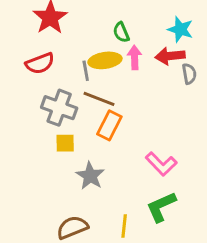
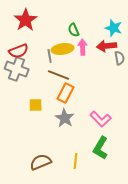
gray cross: (59, 108) -> (17, 69), moved
gray star: (90, 176) -> (65, 118), moved
green L-shape: (161, 207) -> (101, 148), turned -35

